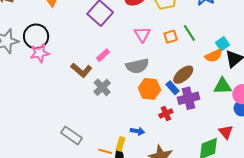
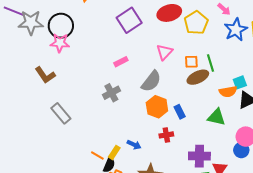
gray semicircle: (137, 66) -> (151, 81), turned -55
brown L-shape: (81, 70) -> (45, 75), moved
brown ellipse: (183, 75) -> (198, 77), moved
green triangle: (223, 86) -> (216, 117), moved
purple cross: (189, 98) -> (199, 156), moved
gray rectangle: (72, 135) -> (61, 113), moved

